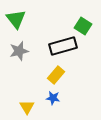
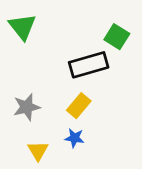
gray star: (19, 51) -> (27, 107), moved

